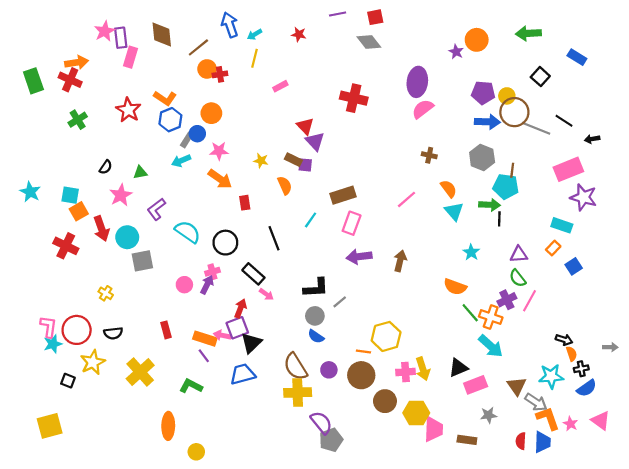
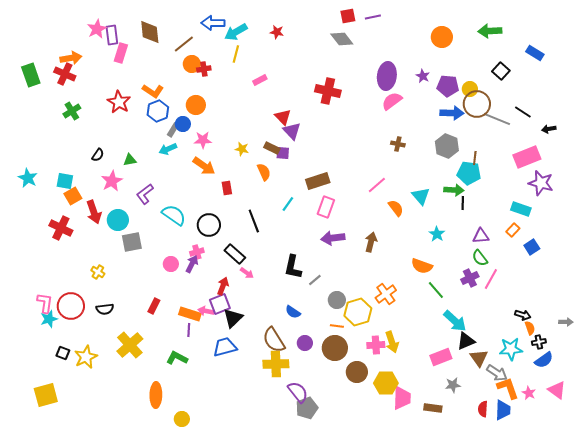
purple line: (338, 14) -> (373, 17), moved
blue arrow: (230, 25) -> (213, 23), turned -70
cyan arrow: (254, 34) -> (236, 32), size x1.6
purple star: (456, 52) -> (423, 76), moved
orange semicircle: (449, 189) -> (396, 208), moved
black L-shape: (316, 288) -> (293, 267), turned 105
gray circle: (315, 316) -> (337, 300), moved
orange cross: (491, 317) -> (386, 294), moved, turned 35
red rectangle: (166, 330) -> (154, 306), turned 42
purple line: (204, 356) -> (189, 330), turned 40
yellow star: (93, 362) -> (86, 357), moved
black triangle: (458, 368) -> (466, 341), moved

